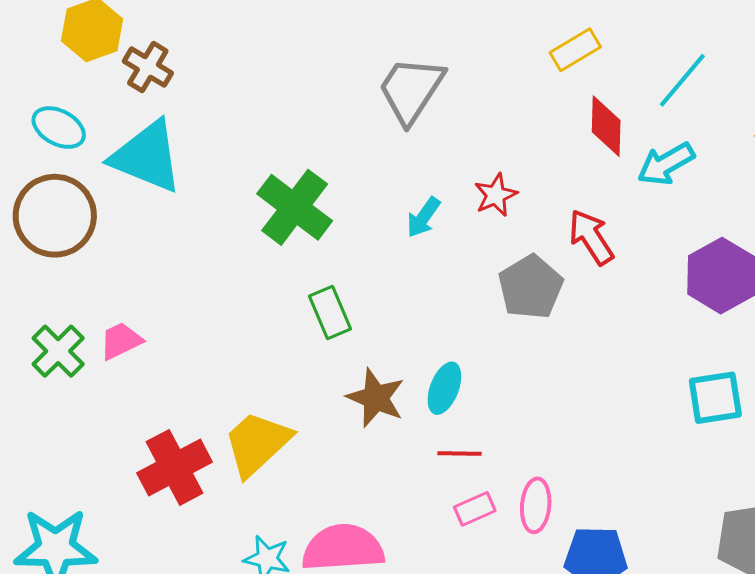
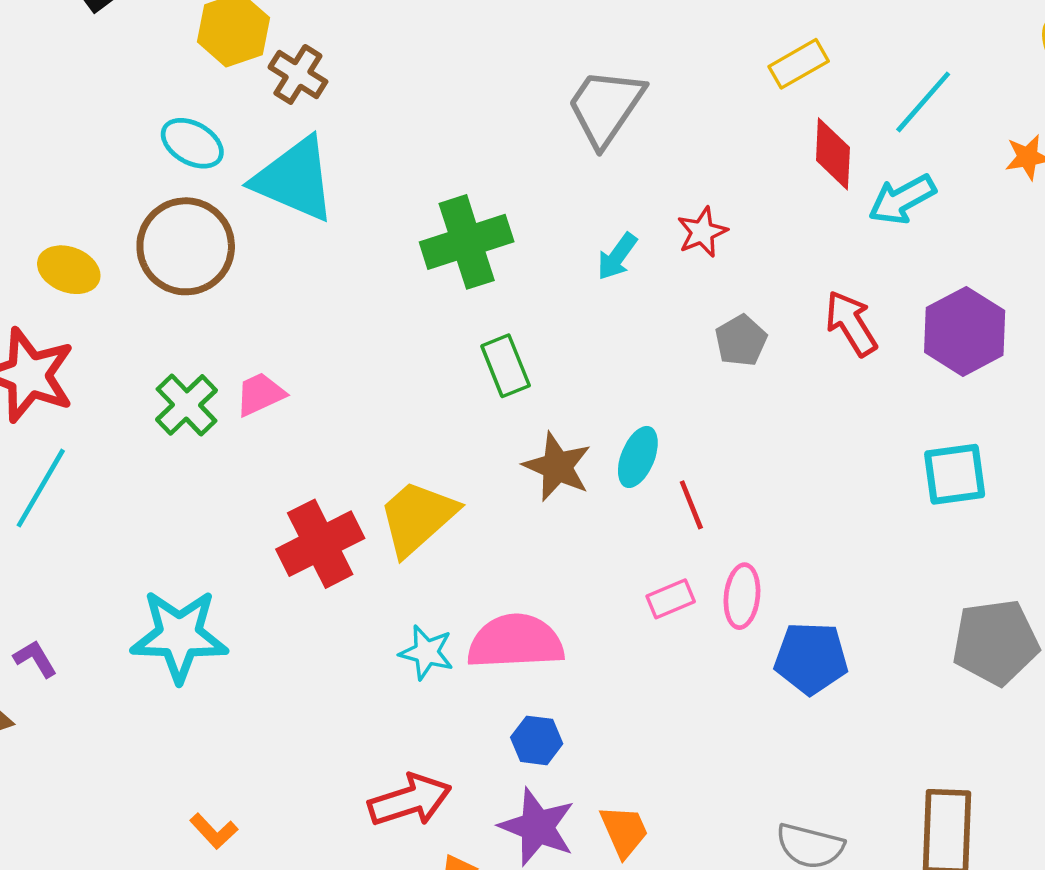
green cross: (295, 207) -> (467, 242), turned 34
red arrow: (591, 237) -> (851, 323), moved
gray pentagon: (531, 287) -> (741, 341), size x0.7
red line: (459, 454) -> (691, 505), moved, turned 66

